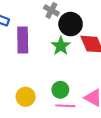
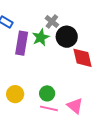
green star: (61, 46) -> (41, 37), moved

